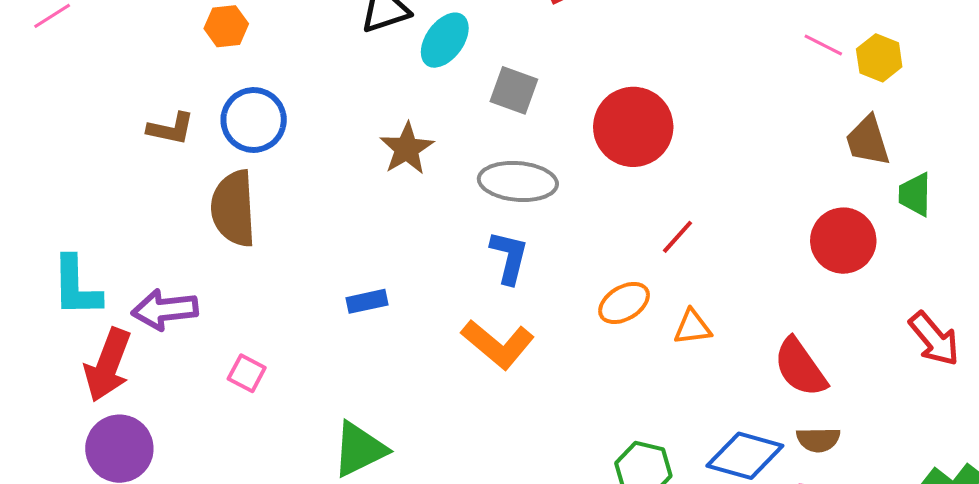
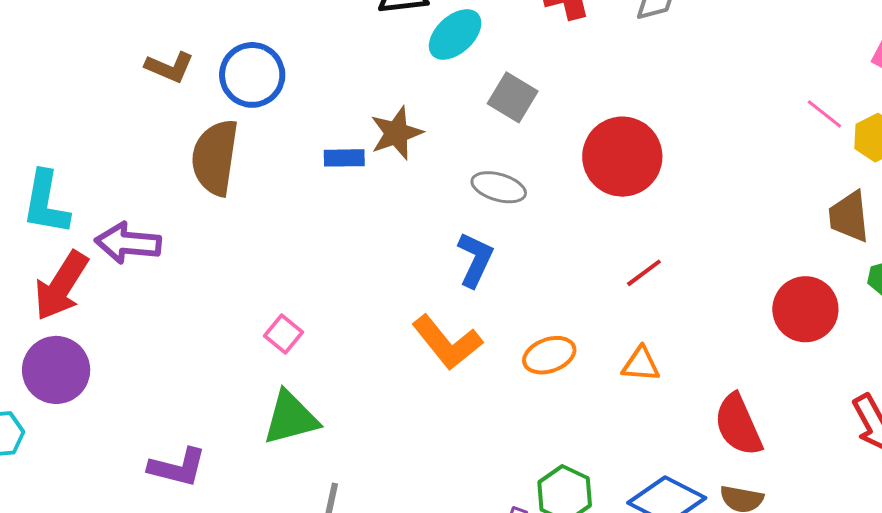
gray ellipse: (518, 181) -> (499, 187), size x0.7
blue rectangle: (367, 301) -> (344, 158), moved
orange ellipse: (624, 303) -> (549, 355), moved
pink square: (247, 373) -> (284, 334), moved

